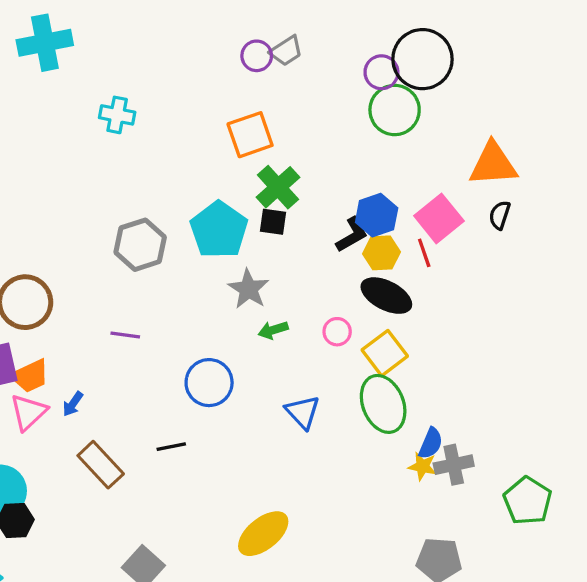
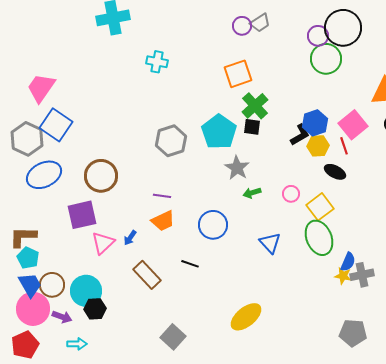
black ellipse: (386, 296) -> (335, 172), moved, size x0.7
orange trapezoid: (30, 376) -> (163, 221), moved
black line: (171, 447) -> (190, 264), turned 30

